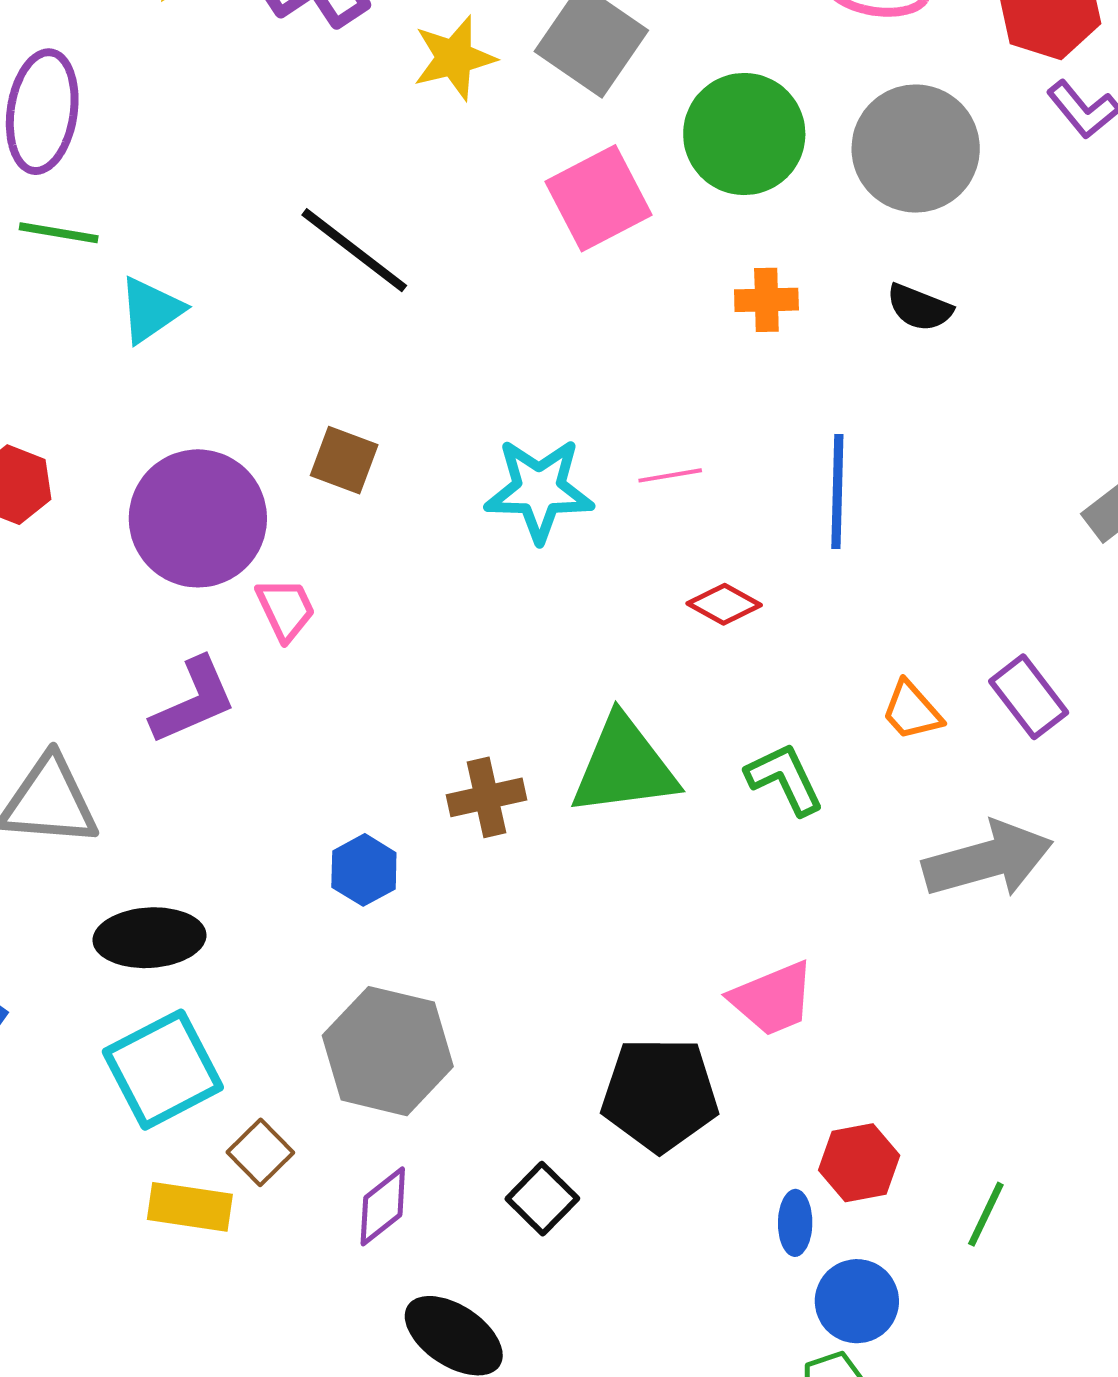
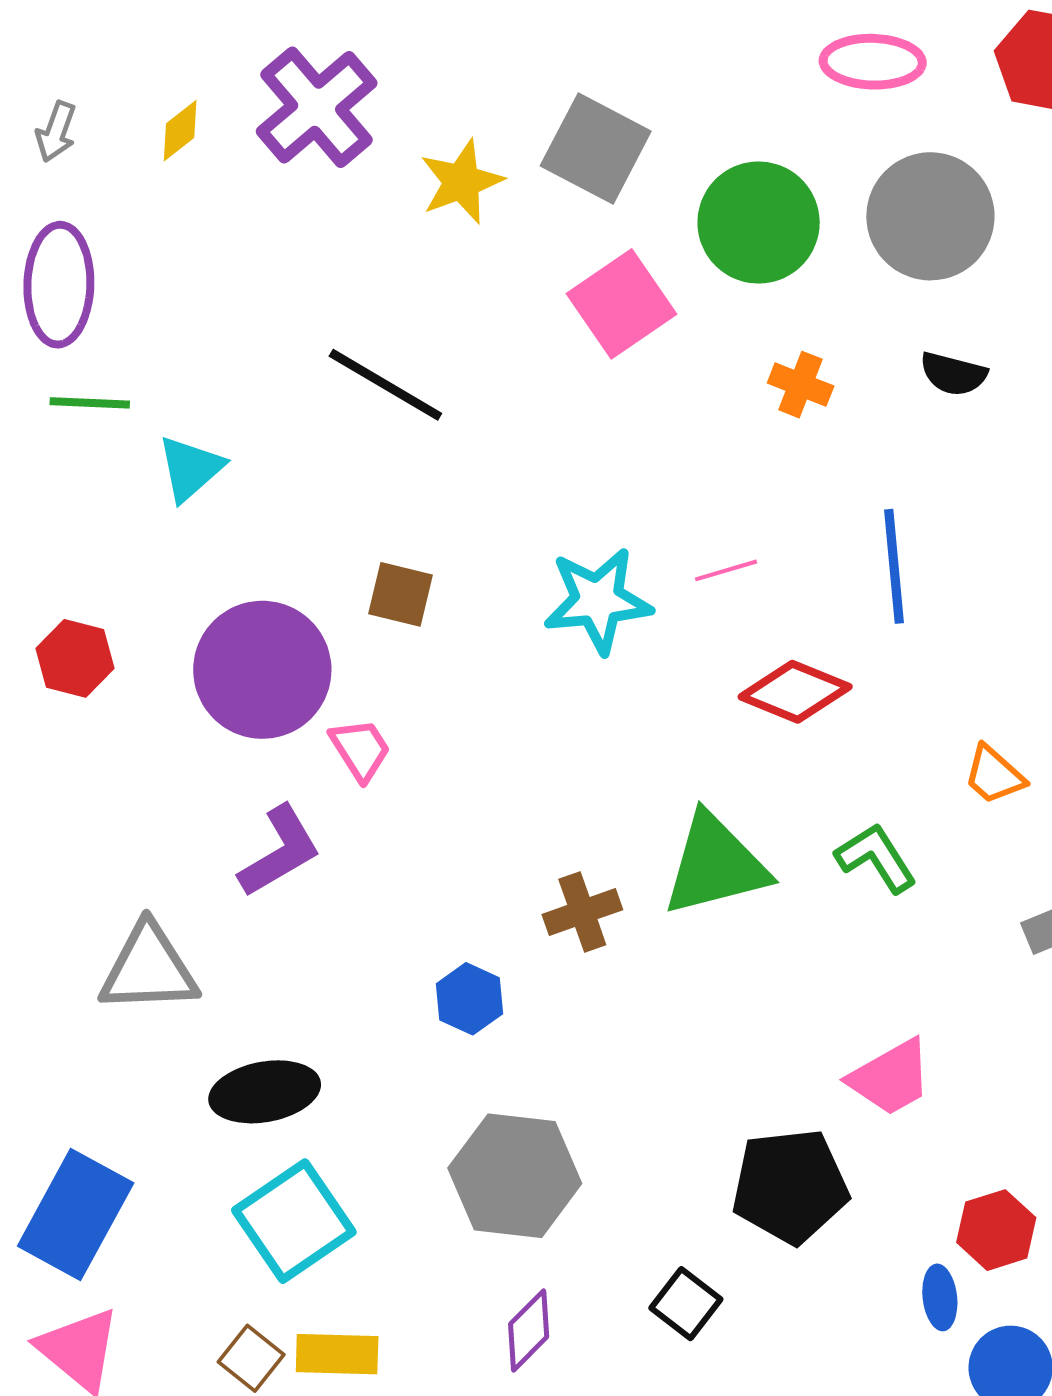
orange cross: (766, 300) -> (801, 385), turned 30
red diamond: (724, 604) -> (795, 692), size x1.5
brown square: (260, 1152) -> (251, 1358), moved

